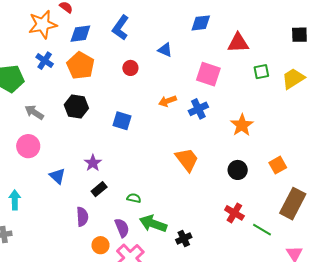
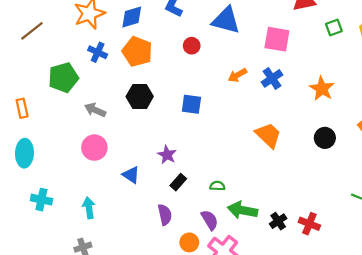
blue triangle: (165, 50) -> (226, 20), size x1.8
red cross: (234, 213) -> (309, 224), moved

